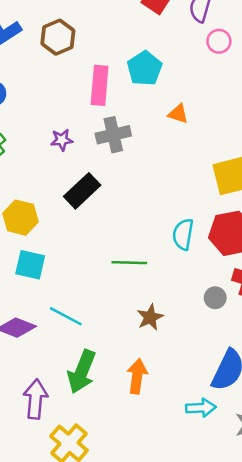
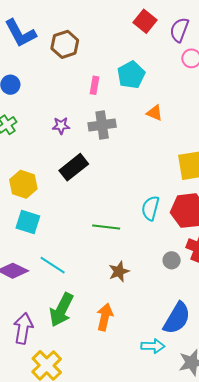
pink rectangle: (100, 85) -> (94, 85), size x0.6

